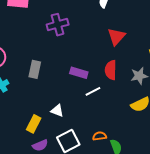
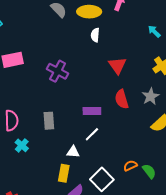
purple cross: (58, 25) -> (58, 71), turned -30
white line: (93, 91) -> (92, 134), moved
white triangle: (57, 111) -> (73, 152), moved

